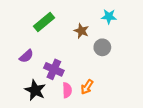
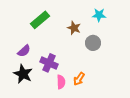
black star: (35, 90) -> (23, 74), moved

